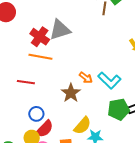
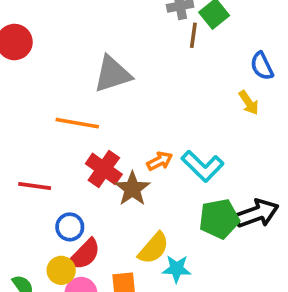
red cross: (40, 37) -> (104, 169), moved
orange arrow: (86, 78) -> (160, 161), turned -64
red line: (26, 82) -> (35, 186), moved

